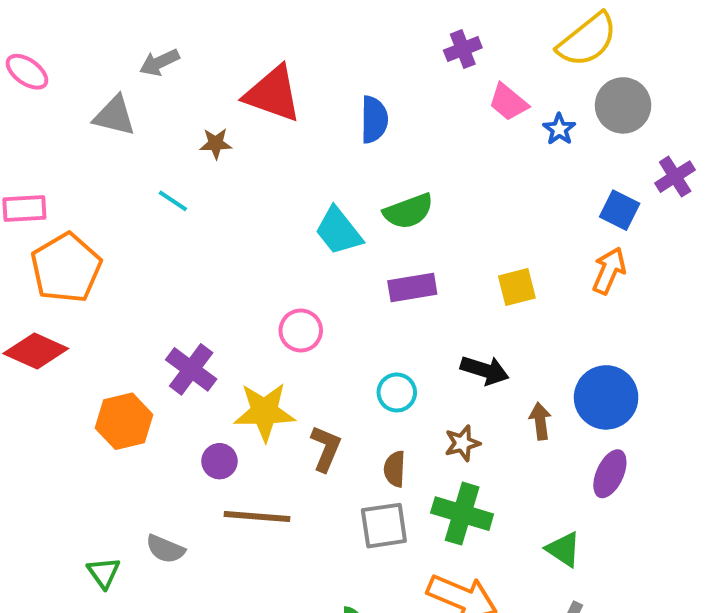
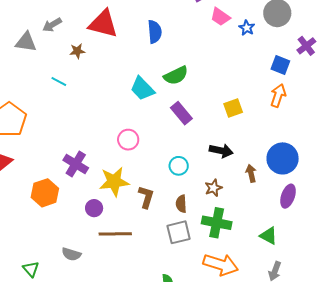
gray arrow: (159, 62) -> (52, 25), moved
purple rectangle: (412, 288) -> (181, 113), turned 65
green triangle: (104, 573) -> (31, 269), moved

